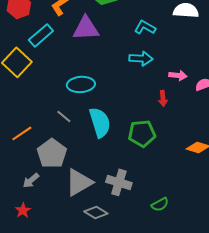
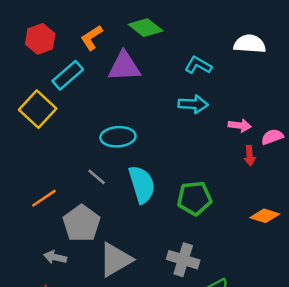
red arrow: (163, 98) -> (250, 156), moved
gray arrow: (31, 180) -> (55, 257), turned 54
gray cross: (119, 182) -> (183, 260), moved

